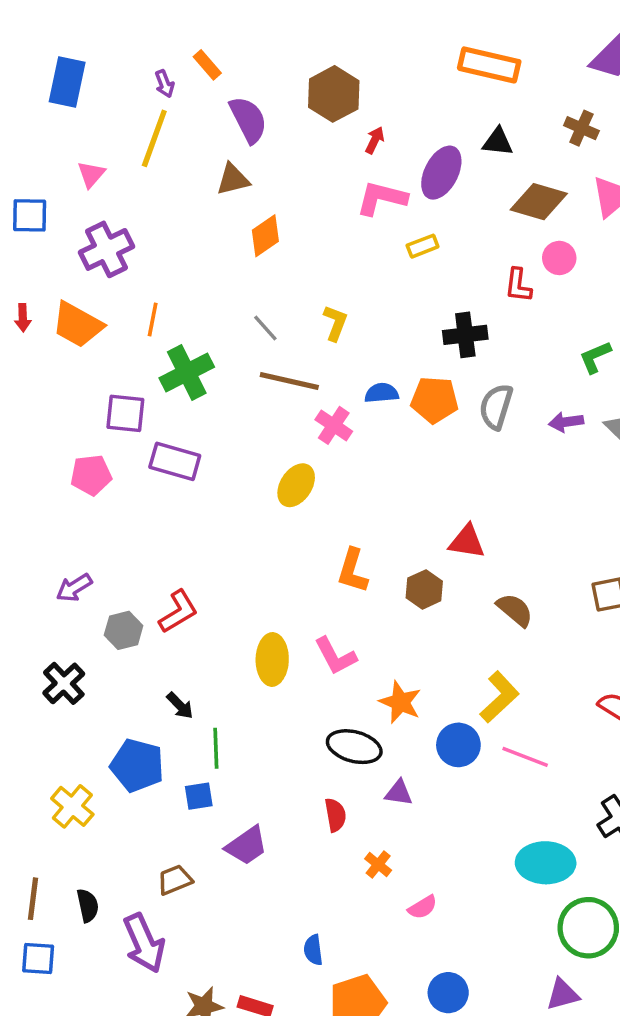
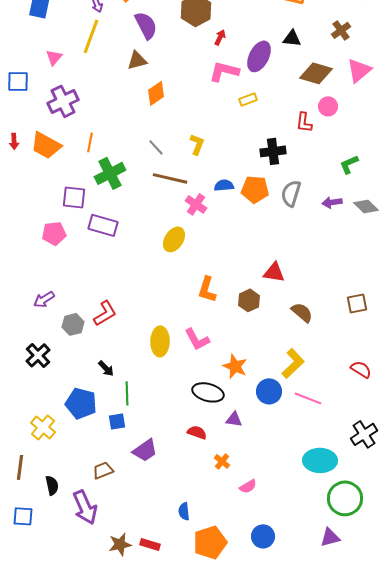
brown cross: (581, 128) -> (341, 30), turned 30
red semicircle: (335, 815) -> (197, 432), turned -60
brown line: (33, 899) -> (20, 467), moved

